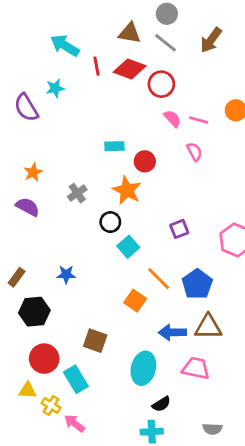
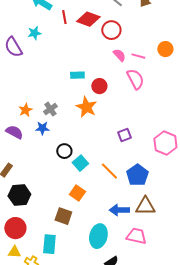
pink semicircle: (194, 152) -> (135, 79), size x1.5
orange star: (33, 172) -> (25, 110), moved
purple semicircle: (28, 207) -> (14, 132), moved
black circle: (110, 222) -> (64, 151), moved
cyan square: (128, 247) -> (80, 163), moved
blue star: (66, 274) -> (42, 128), moved
orange square: (135, 301) -> (77, 193), moved
red circle: (44, 359) -> (15, 228), moved
cyan rectangle: (76, 379) -> (49, 244), turned 36

